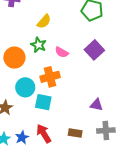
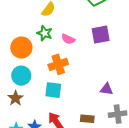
purple square: (94, 50) -> (101, 35), turned 36
cyan circle: (25, 87) -> (21, 76), moved

